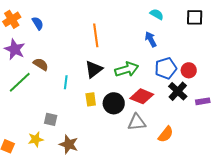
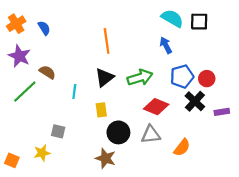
cyan semicircle: (157, 14) -> (172, 18), size x1.5
black square: (195, 17) -> (199, 22), moved
black circle: (114, 103) -> (118, 132), moved
brown star: (69, 144) -> (106, 158), moved

